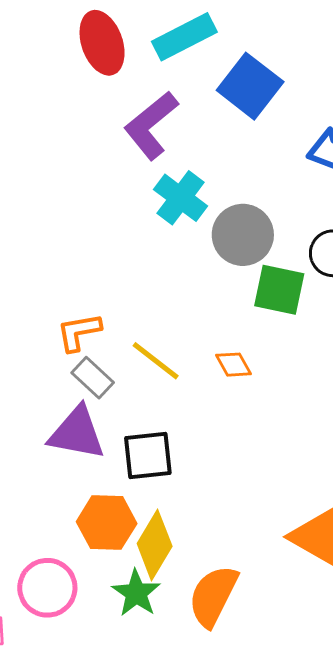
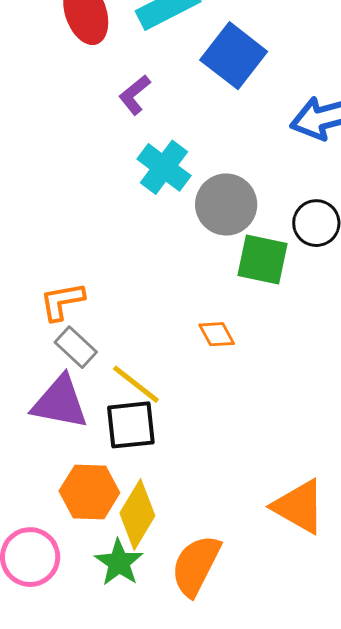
purple L-shape: (151, 125) -> (135, 95), size x0.6
yellow line: (156, 361) -> (136, 384), moved

